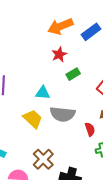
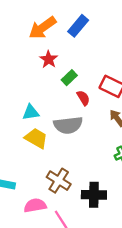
cyan triangle: (43, 93) -> (31, 112), moved
red semicircle: (90, 129) -> (83, 98), moved

